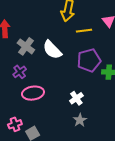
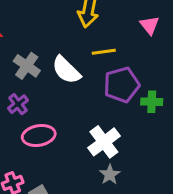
yellow line: (84, 31) -> (104, 52), moved
white cross: (76, 98) -> (104, 142), size x1.5

